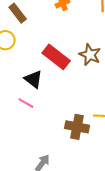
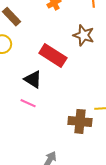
brown star: (90, 55) -> (84, 35), moved

